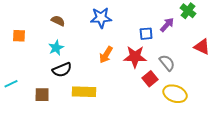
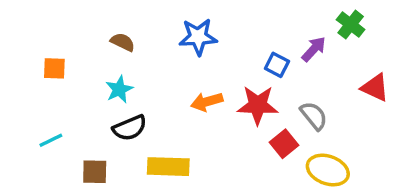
blue square: (146, 34) -> (277, 65), turned 32
orange arrow: (106, 55) -> (207, 102), turned 42
cyan line: (11, 84) -> (51, 140), moved

